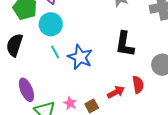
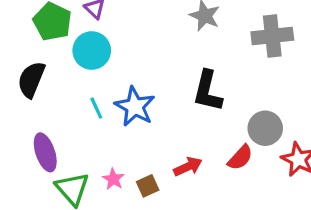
cyan line: (55, 52) -> (96, 108), moved
red semicircle: (138, 85) -> (240, 158), moved, turned 48

